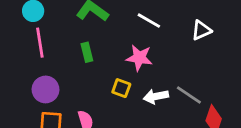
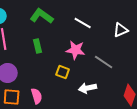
gray line: (189, 95) -> (104, 62), moved
white arrow: (156, 96) -> (88, 88), moved

